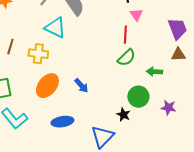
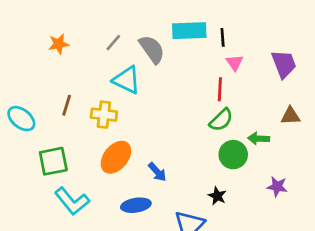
purple trapezoid: (177, 29) -> (284, 64), moved
blue arrow: (81, 86) -> (157, 172), moved
green circle: (138, 97) -> (233, 155), moved

